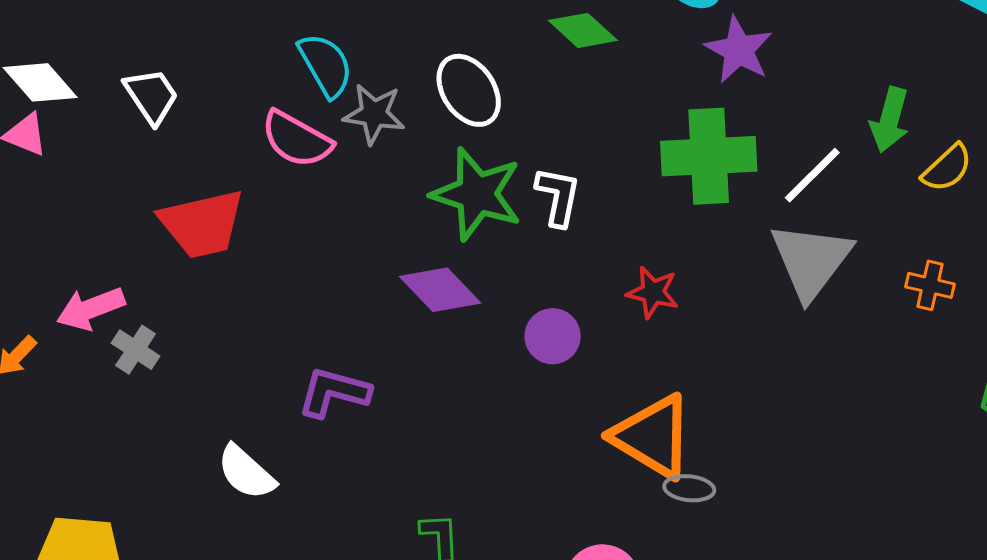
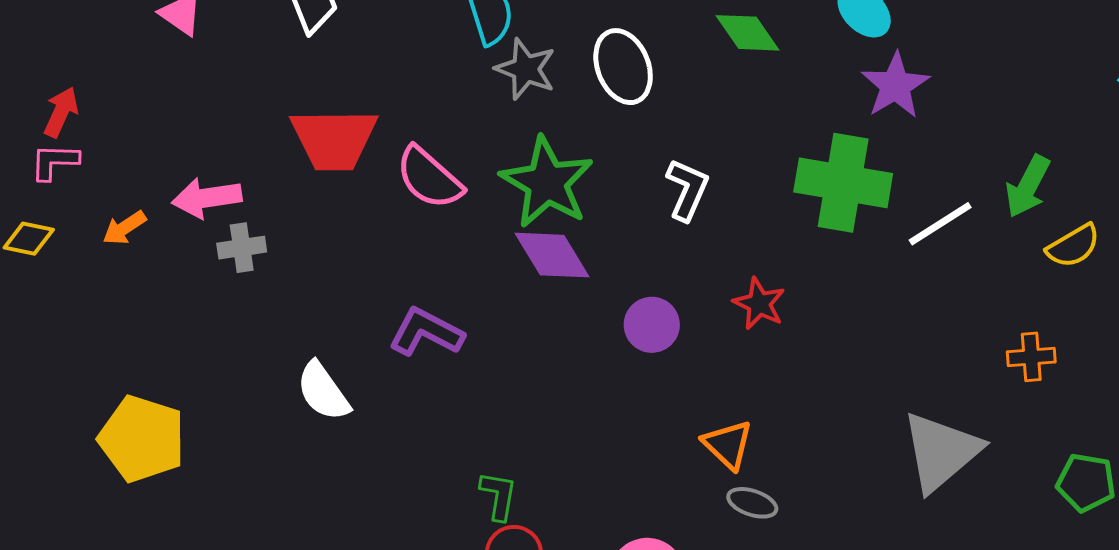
pink semicircle: (297, 139) -> (429, 178), moved
green star: (477, 194) -> (547, 182), moved
gray triangle: (811, 260) -> (941, 451), moved
orange cross: (930, 285) -> (1031, 357), turned -30
gray cross: (136, 350) -> (242, 248), turned 36
orange triangle: (653, 437) -> (728, 444), size x0.6

